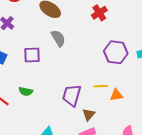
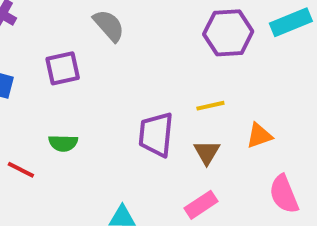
orange triangle: (116, 95) -> (259, 136), moved
brown triangle: (89, 115) -> (207, 152), moved

